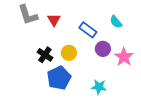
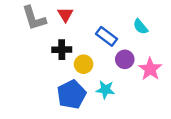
red triangle: (54, 20) -> (65, 15), moved
black cross: (45, 55) -> (62, 50), moved, turned -35
cyan star: (99, 87) -> (105, 90), moved

